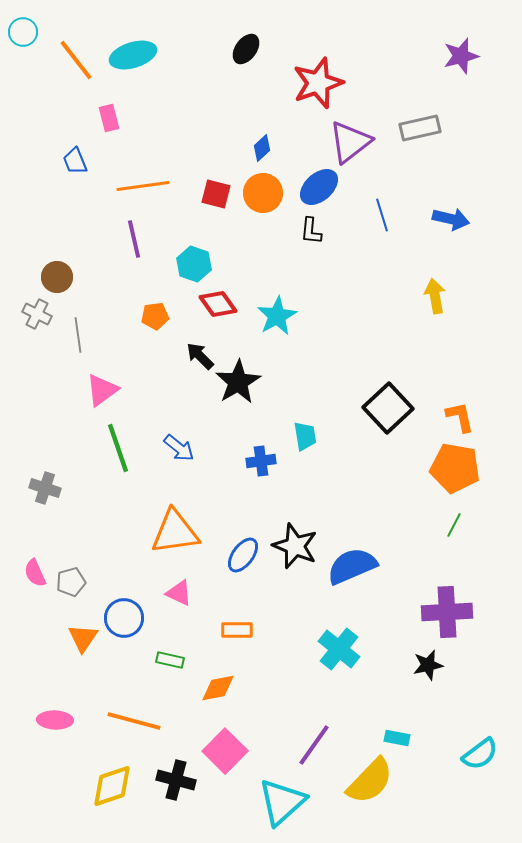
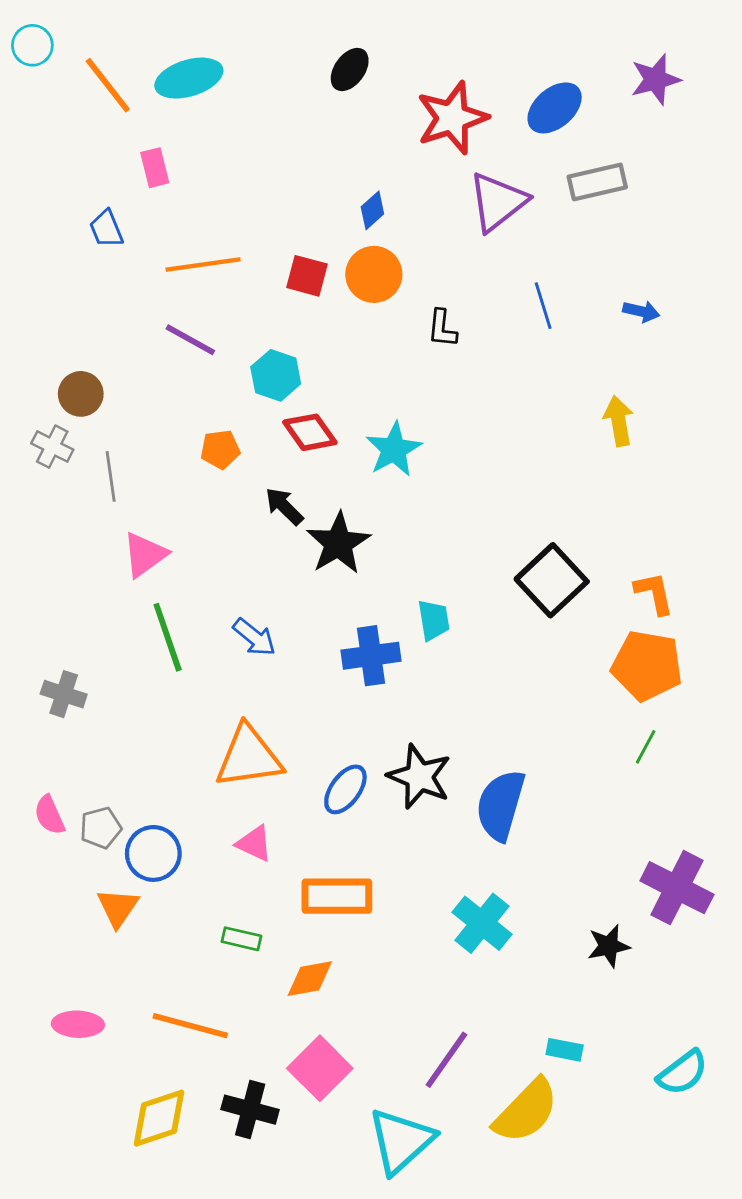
blue ellipse: (319, 187) -> (555, 108), moved
blue arrow: (451, 219) -> (641, 311), size x0.7
purple line: (134, 239) -> (190, 340), turned -48
blue cross: (261, 461) -> (371, 656), size x1.4
blue semicircle: (352, 566) -> (500, 805), turned -51
purple cross: (447, 612) -> (677, 888), moved, turned 30
blue circle: (124, 618) -> (153, 853), moved
orange rectangle: (237, 630) -> (337, 896), size x1.6

